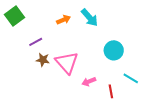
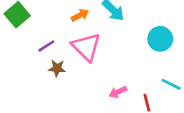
cyan circle: (114, 50) -> (160, 39), moved
pink triangle: (67, 63) -> (86, 47), moved

